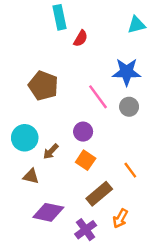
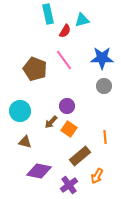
cyan triangle: (136, 25) -> (82, 20), moved
pink line: (98, 97) -> (64, 60), moved
brown arrow: (51, 151) -> (51, 122), moved
orange line: (130, 170) -> (105, 137), turned 32

